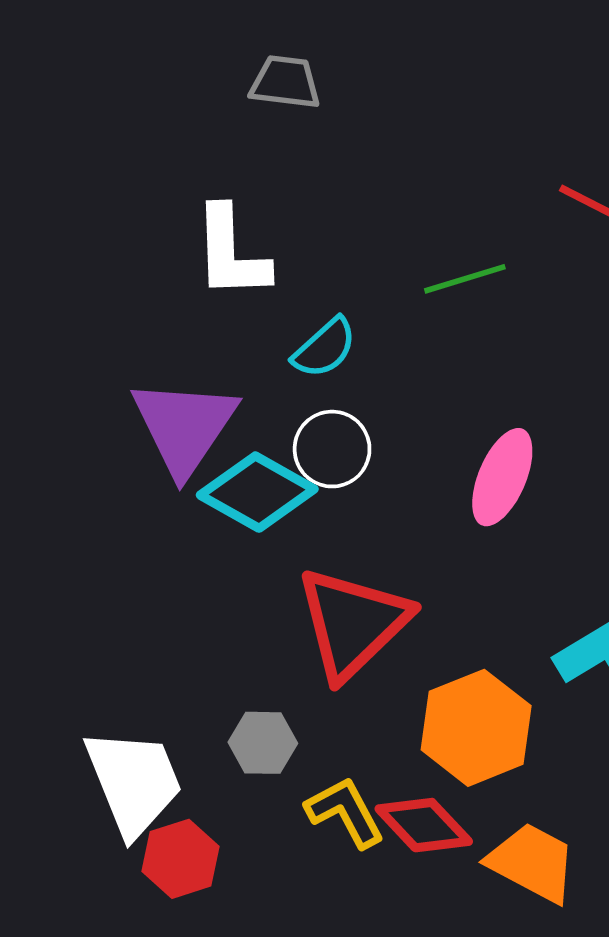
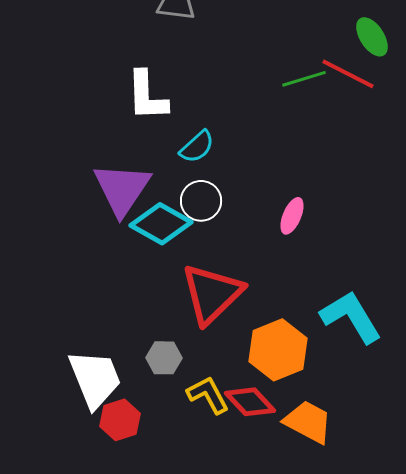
green line: (465, 279) -> (304, 79), moved
pink ellipse: (502, 477) -> (292, 216), size x0.7

